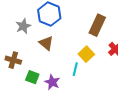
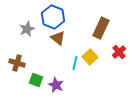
brown triangle: (46, 43) -> (58, 38), moved
cyan line: (75, 69) -> (75, 63), moved

